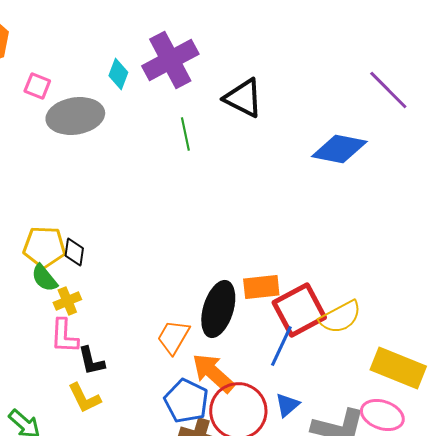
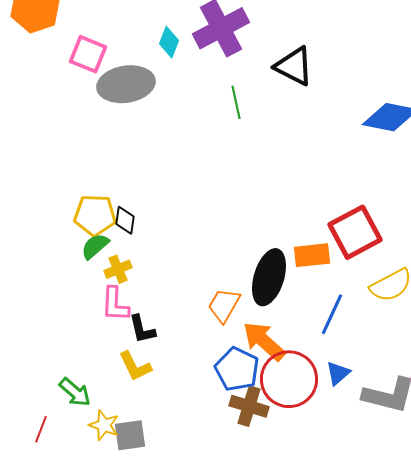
pink square: (37, 86) -> (88, 54), size x1.4
green semicircle: (44, 278) -> (95, 246), turned 88
red square: (299, 310) -> (355, 232), moved

